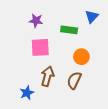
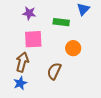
brown arrow: (47, 76) -> (22, 62), moved
brown semicircle: (74, 80) -> (54, 71), moved

